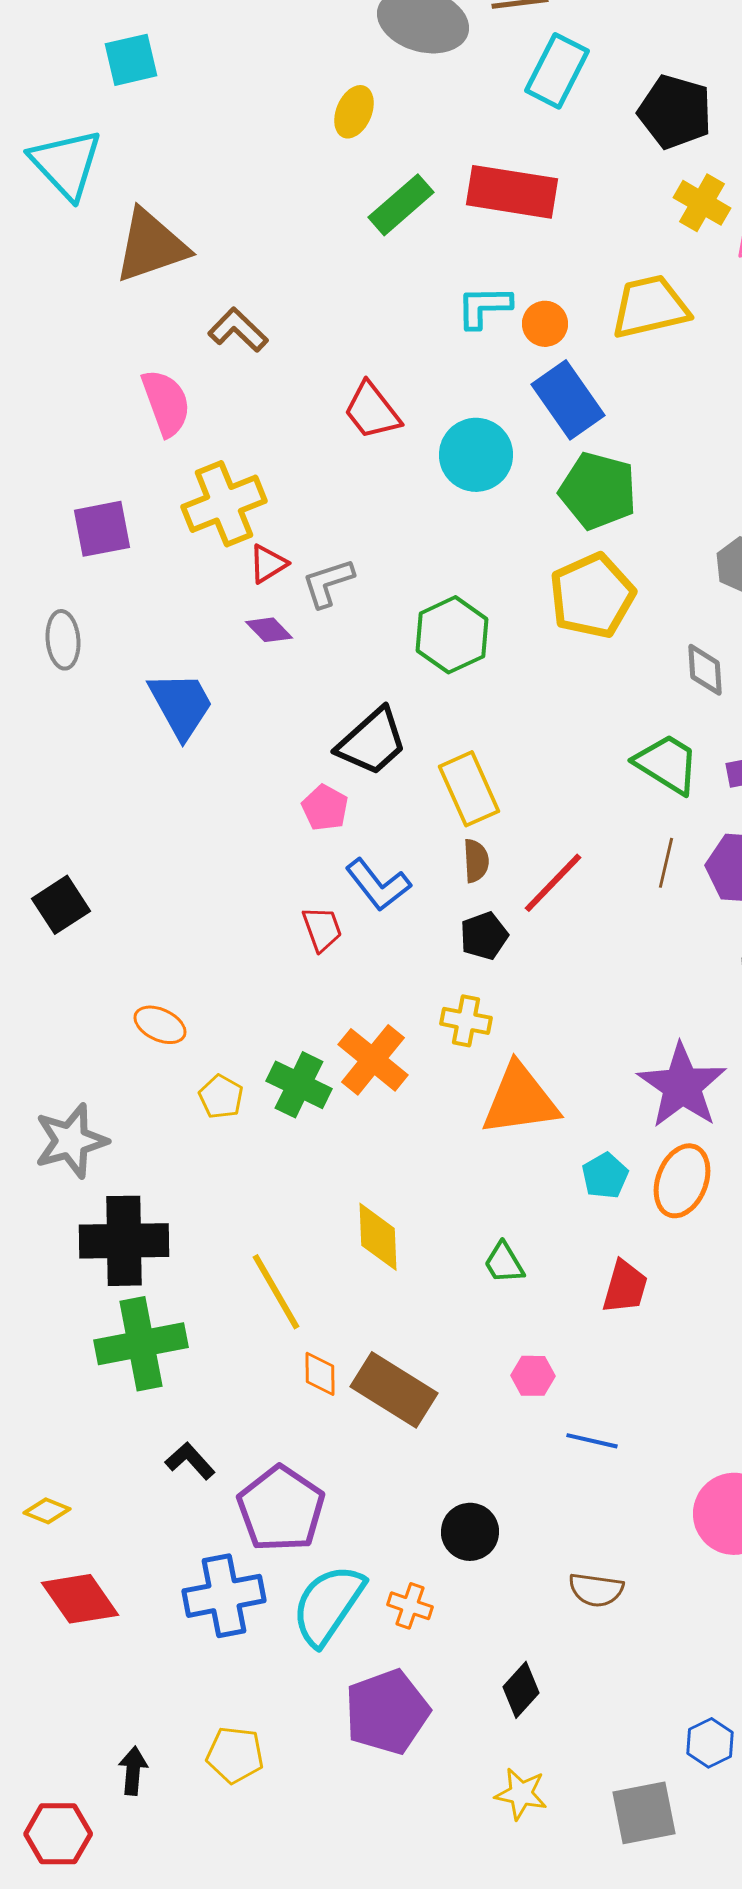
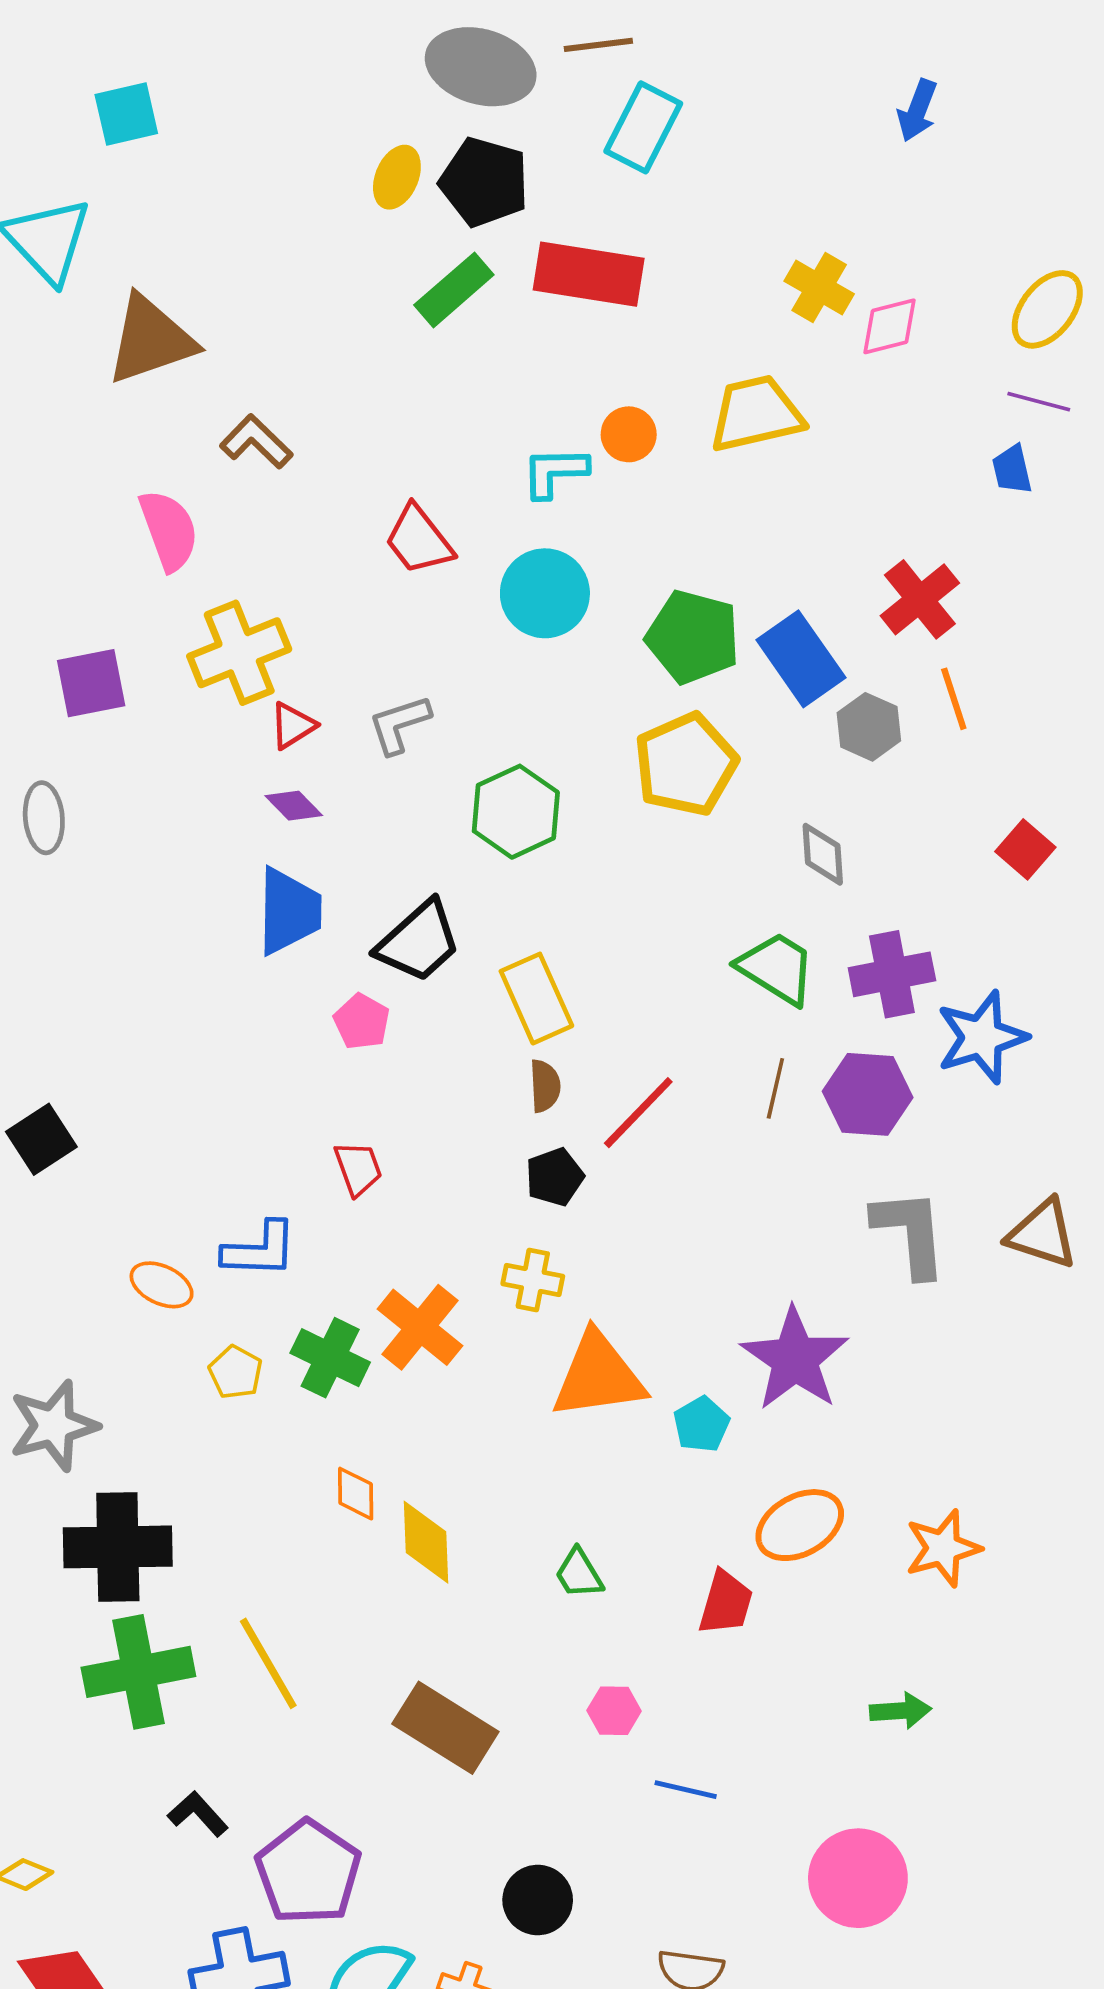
black pentagon: (675, 112) -> (484, 182), moved
cyan L-shape: (484, 307) -> (555, 472), moved
blue rectangle: (568, 400) -> (801, 659), moved
gray L-shape: (328, 583) -> (399, 724), moved
blue trapezoid: (181, 705) -> (289, 911), moved, turned 30
blue L-shape: (378, 885) -> (260, 1250), moved, turned -50
cyan pentagon: (605, 1176) -> (701, 1424), moved
orange ellipse: (682, 1181) -> (800, 1525), moved, turned 40
yellow line: (276, 1292) -> (268, 1663), moved
orange diamond: (320, 1374) -> (356, 1494), moved

